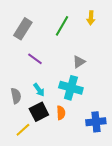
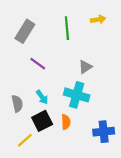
yellow arrow: (91, 18) -> (98, 19), turned -104
green line: (62, 26) -> (67, 28), turned -35

